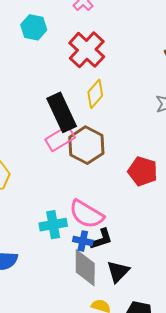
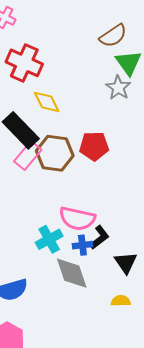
yellow diamond: (95, 94) -> (47, 102), turned -48
red pentagon: (143, 171) -> (94, 146), moved
gray diamond: (85, 268) -> (72, 273), moved

